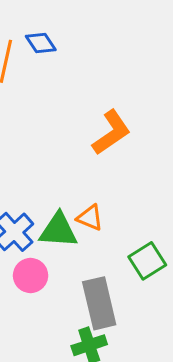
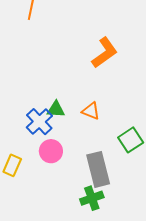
green triangle: (58, 230) -> (56, 109), moved, size x0.7

